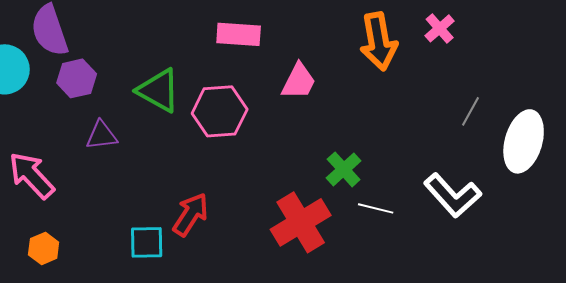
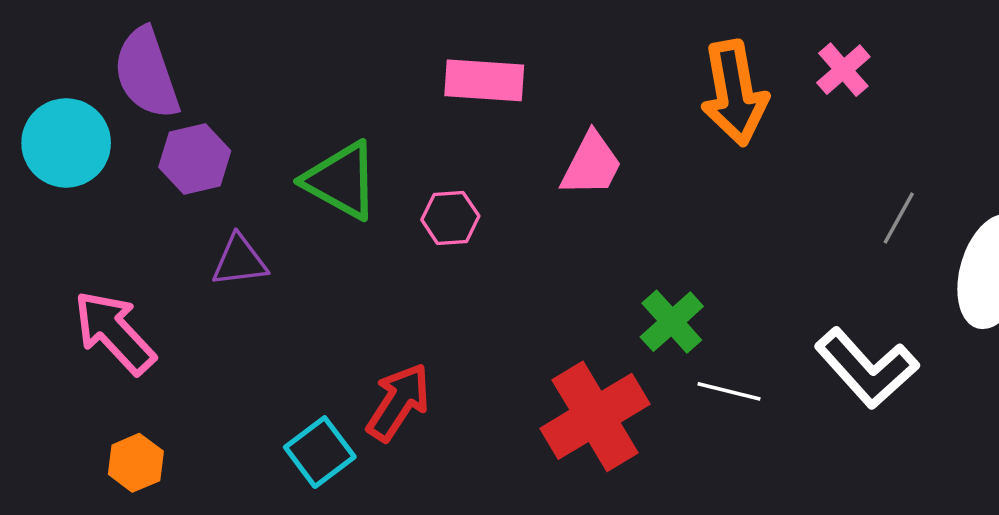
pink hexagon: (220, 111) -> (450, 218), size x0.6
cyan square: (147, 242) -> (320, 452), turned -36

